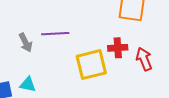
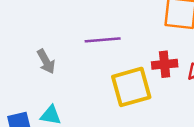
purple line: (55, 34) -> (103, 40), moved

